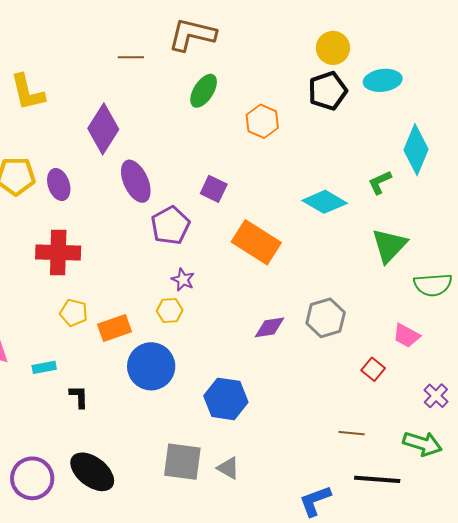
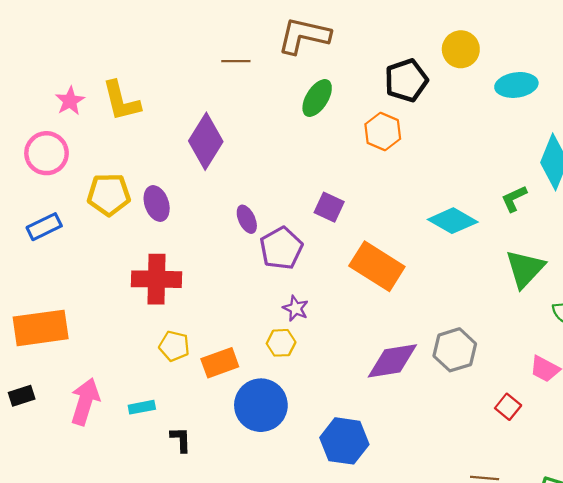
black pentagon: (328, 91) -> (406, 80), moved
purple ellipse: (136, 181) -> (247, 219), moved, size x0.6
purple diamond: (270, 327) -> (392, 361), size x1.5

